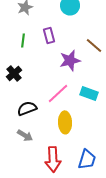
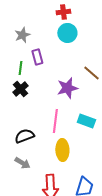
purple rectangle: (49, 35) -> (37, 57), moved
black cross: (14, 73) -> (20, 89), moved
pink line: (58, 93) -> (55, 121), turned -40

